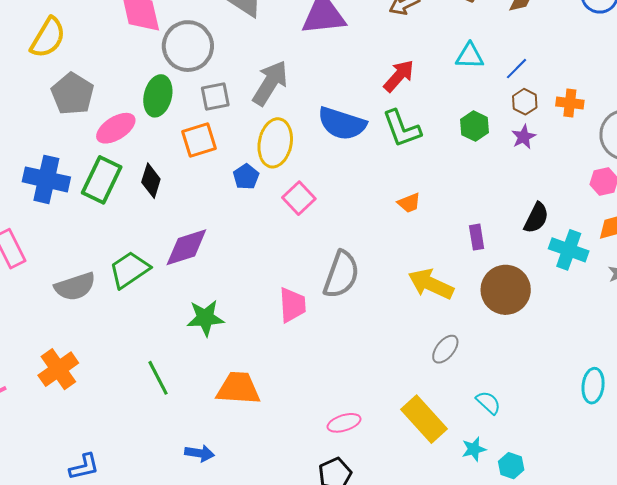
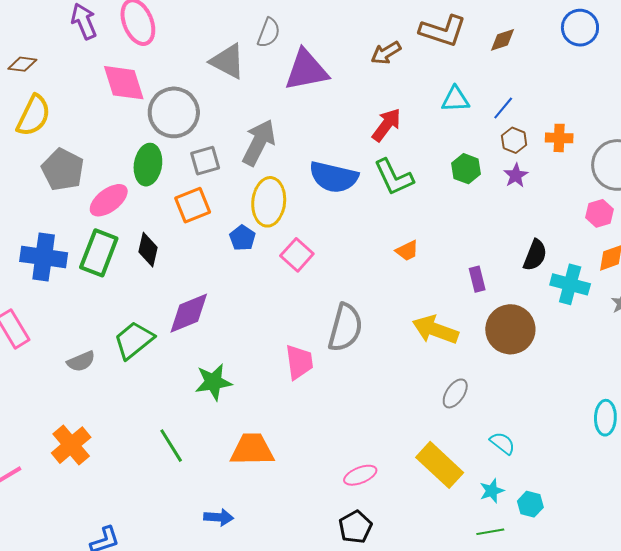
gray semicircle: (75, 287) -> (81, 361), size x0.7

